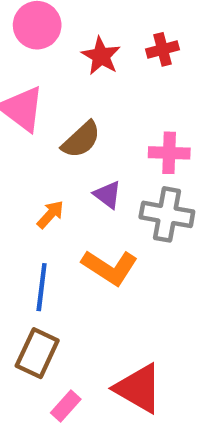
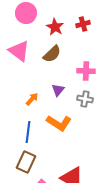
brown semicircle: (81, 140) -> (52, 54), moved
purple triangle: (108, 195) -> (58, 90), turned 32
gray cross: (167, 214) -> (85, 99), size x0.7

